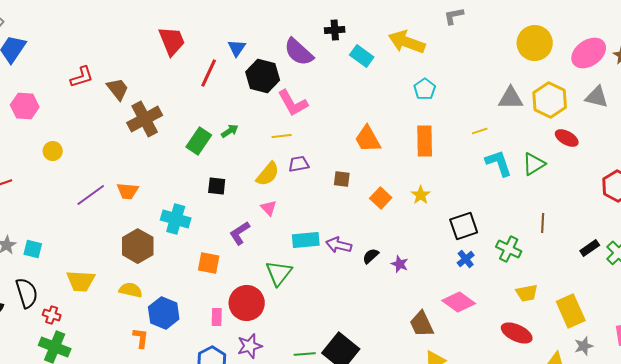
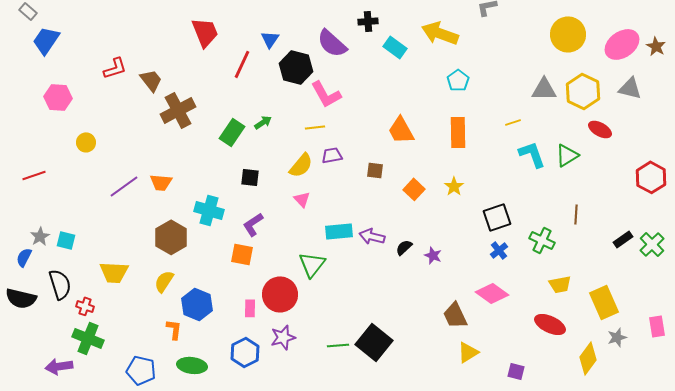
purple L-shape: (240, 233) -> (253, 224), moved
yellow semicircle: (131, 290) -> (164, 281), turned -70

